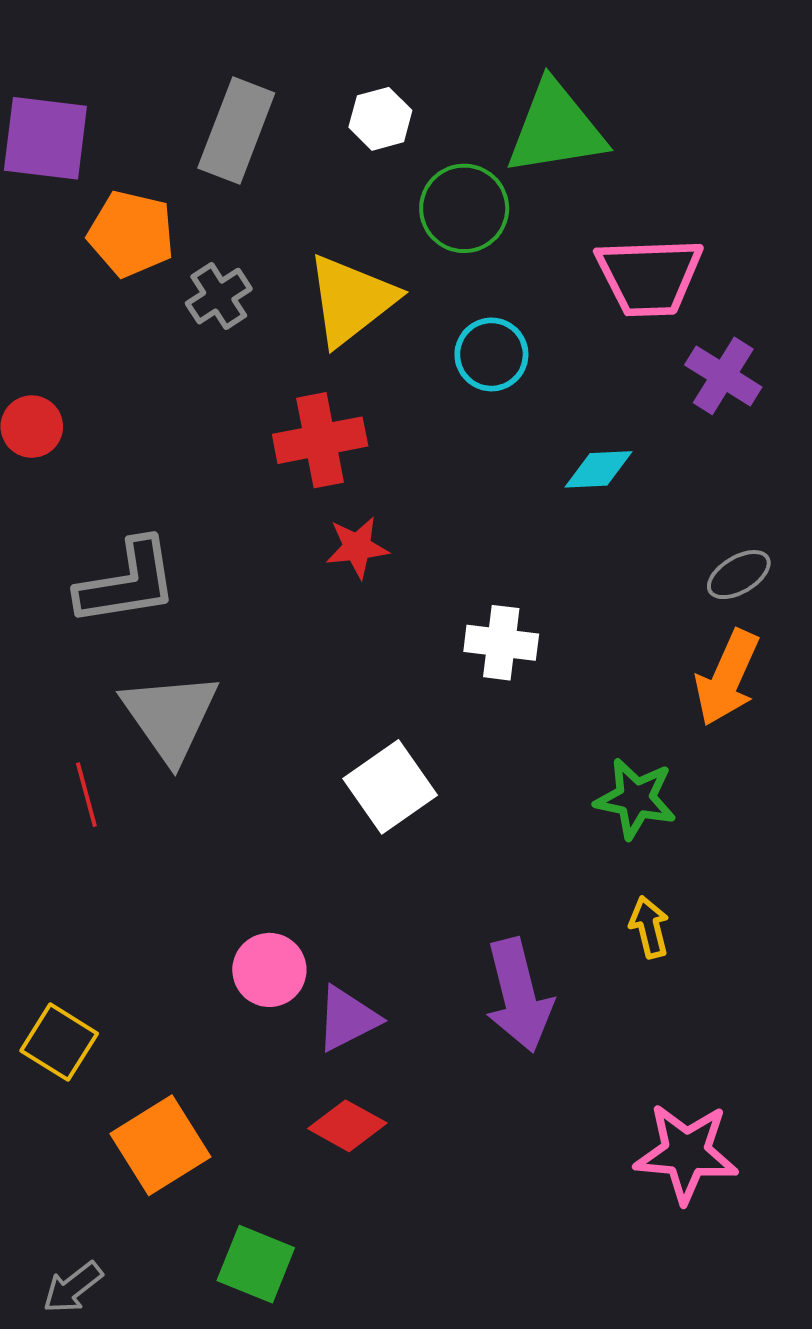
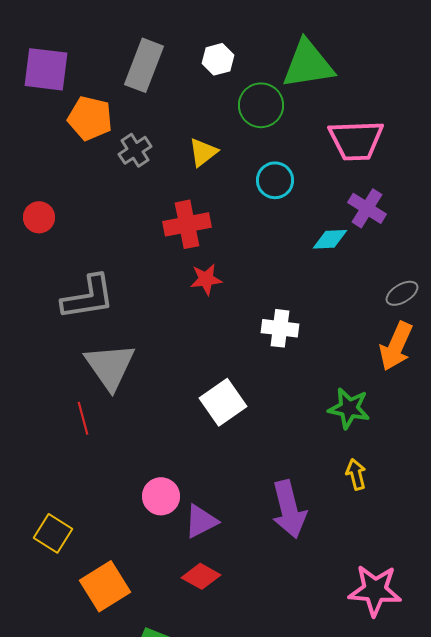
yellow triangle: (351, 300) -> (203, 152), size x0.6
purple cross: (723, 376) -> (367, 208), moved
red line: (86, 795) -> (83, 418), moved

